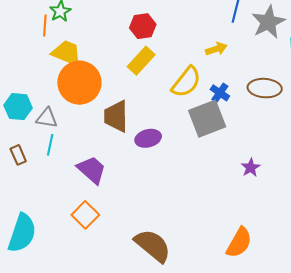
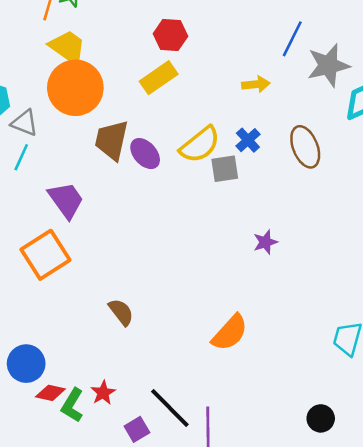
yellow semicircle: (186, 82) -> (200, 145), moved
brown ellipse: (265, 88) -> (305, 147), turned 52
gray square: (207, 119) -> (225, 169), size x0.6
purple ellipse: (148, 138) -> (145, 154), moved, turned 50
orange square: (85, 215) -> (45, 255), size x1.4
brown semicircle: (153, 246) -> (121, 312), size x0.6

